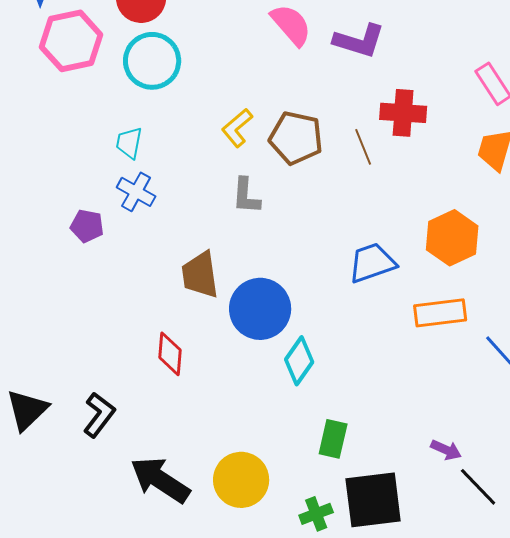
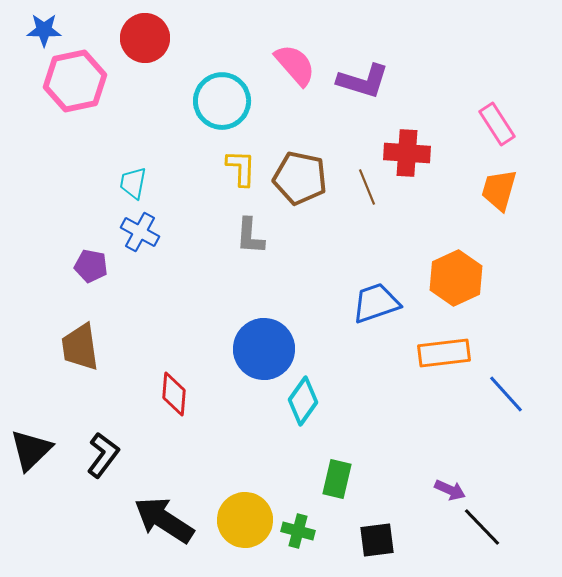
cyan circle: (152, 61) -> (222, 101), moved
yellow L-shape: (237, 128) -> (241, 168), turned 132
brown trapezoid: (200, 275) -> (80, 347), moved
black square: (373, 500) -> (377, 540), size x0.6
green cross: (316, 514) -> (298, 531), moved, turned 36

